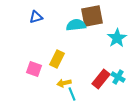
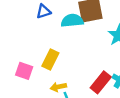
blue triangle: (36, 17) -> (44, 11), moved

